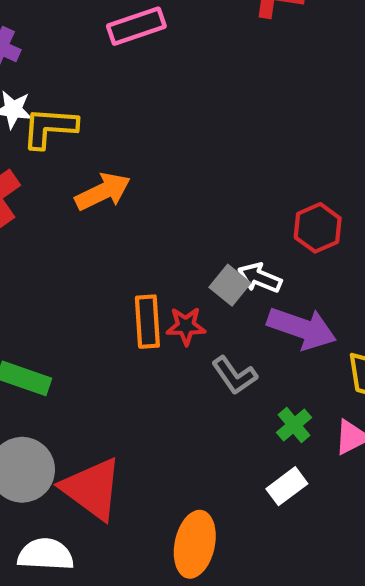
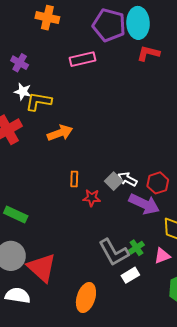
red hexagon: (318, 228) -> (158, 183), moved
orange rectangle: (147, 322) -> (74, 179), moved, size x0.7
gray L-shape: (234, 375) -> (114, 252), moved, size x1.5

